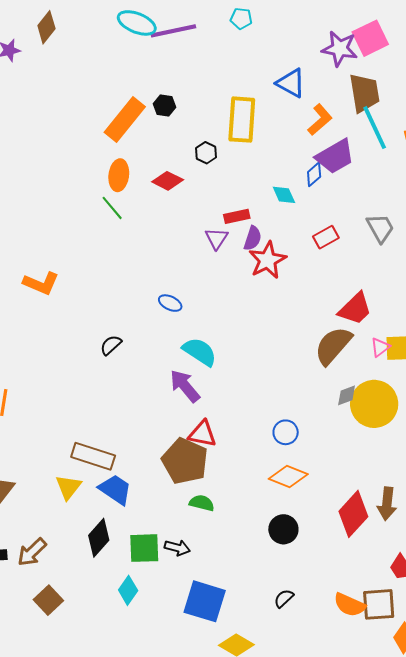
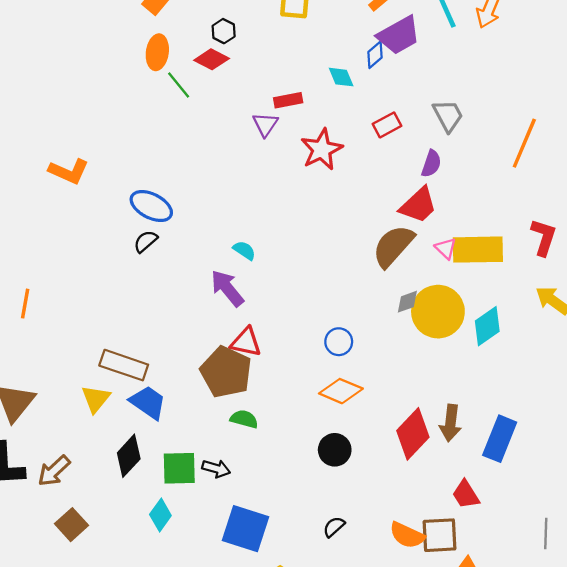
black hexagon: (206, 153) -> (224, 31), moved
green line: (112, 208) -> (179, 85), moved
purple semicircle: (253, 238) -> (431, 164), moved
blue ellipse: (170, 303) -> (151, 206), moved, size x1.6
pink triangle: (380, 347) -> (446, 248), turned -40
cyan semicircle: (200, 352) -> (244, 250), size x0.6

